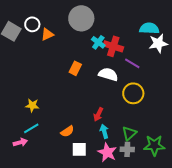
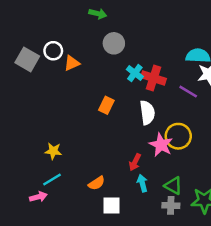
gray circle: (81, 18) -> (114, 43), size x0.7
purple line: (132, 63) -> (188, 92), moved
white semicircle: (108, 74) -> (147, 113), turned 66
green triangle: (129, 133) -> (173, 186), turned -49
pink star: (107, 152) -> (161, 145), moved

